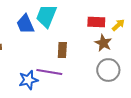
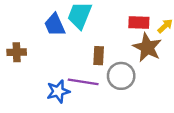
brown star: (103, 43) -> (147, 47), size x1.4
gray circle: (108, 70) -> (121, 76), moved

